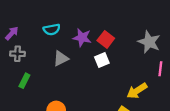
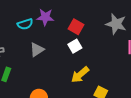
purple star: (82, 38) -> (45, 17), moved
yellow arrow: (137, 91) -> (80, 75), moved

